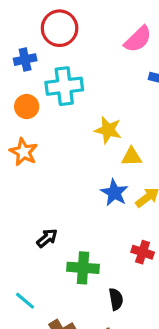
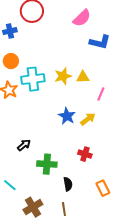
cyan cross: (64, 86) -> (33, 79), moved
yellow star: (108, 130) -> (63, 76), turned -30
yellow triangle: (132, 157) -> (83, 77), moved

